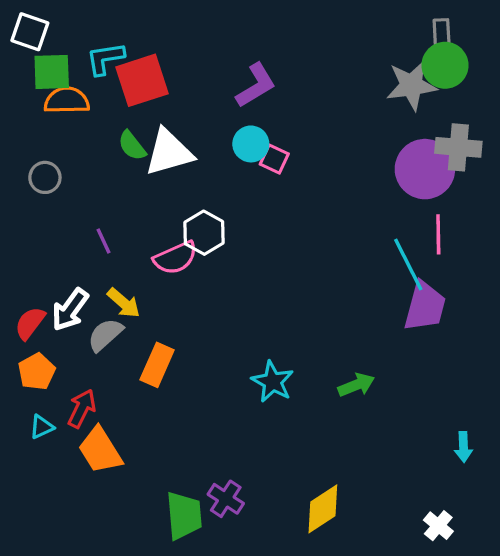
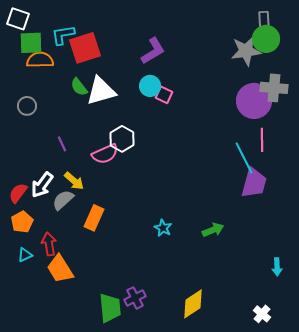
cyan star: (273, 382) -> (163, 228), size x0.7
red arrow: (82, 408) -> (49, 244), turned -35
purple cross: (226, 499) -> (135, 298), turned 30

